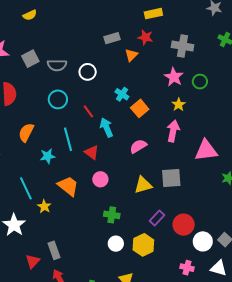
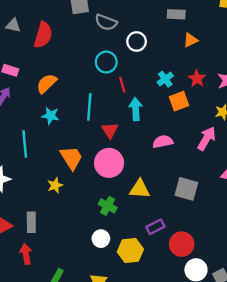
red star: (145, 37) -> (197, 79), moved
cyan circle: (58, 99) -> (106, 62), moved
cyan star: (48, 156) -> (50, 116), moved
pink circle: (100, 179) -> (109, 163), size x1.6
yellow triangle: (143, 185) -> (140, 189), moved
yellow star: (44, 206) -> (55, 185), moved

